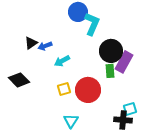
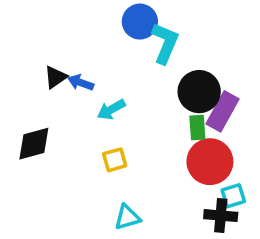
blue arrow: (45, 46) -> (81, 83), turned 40
black diamond: (19, 80) -> (34, 144), turned -60
red circle: (88, 90) -> (210, 162), moved
cyan triangle: (71, 121) -> (127, 217), turned 42

